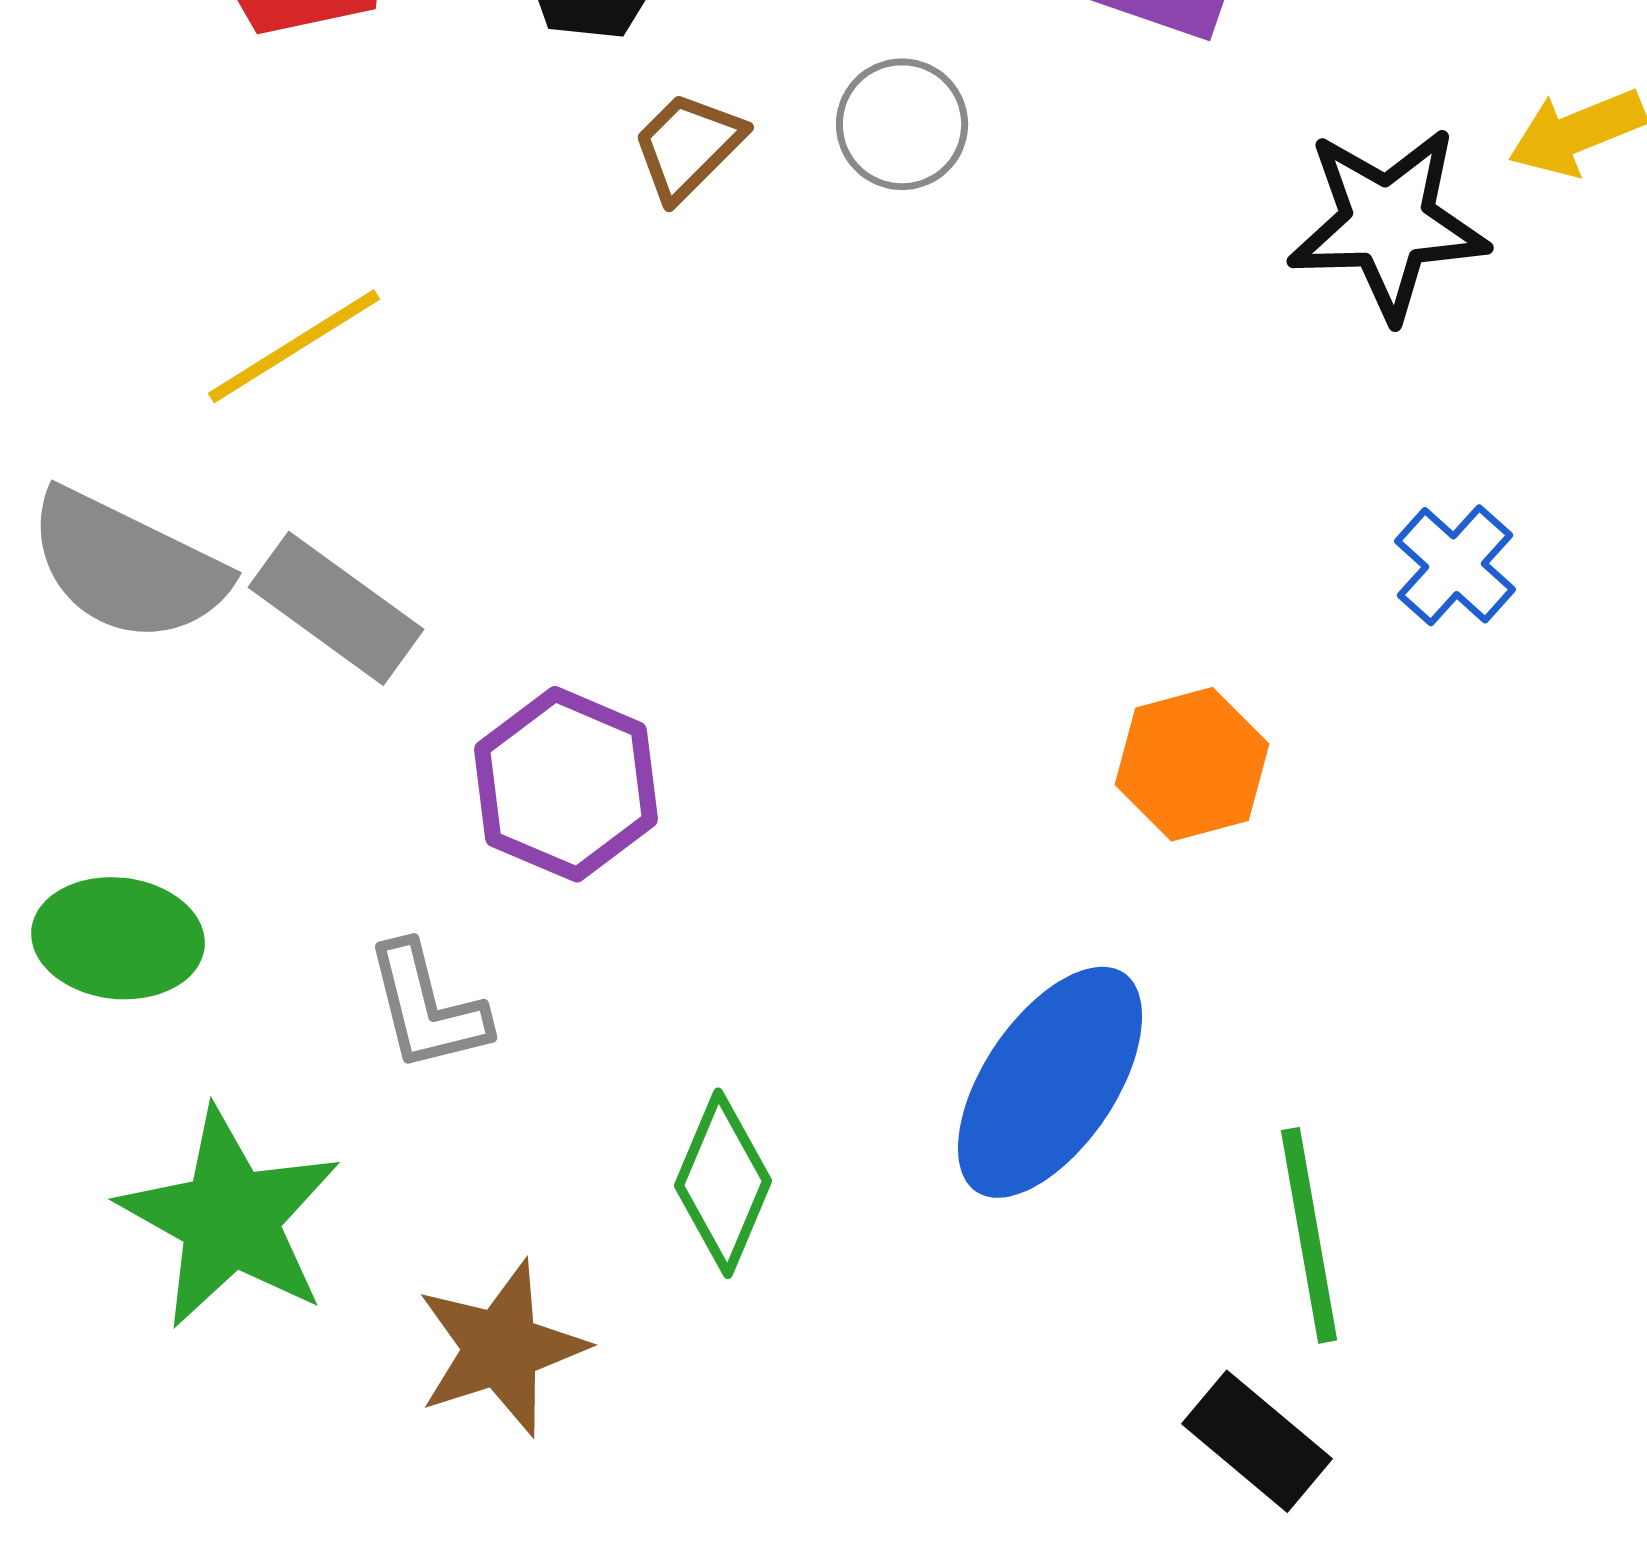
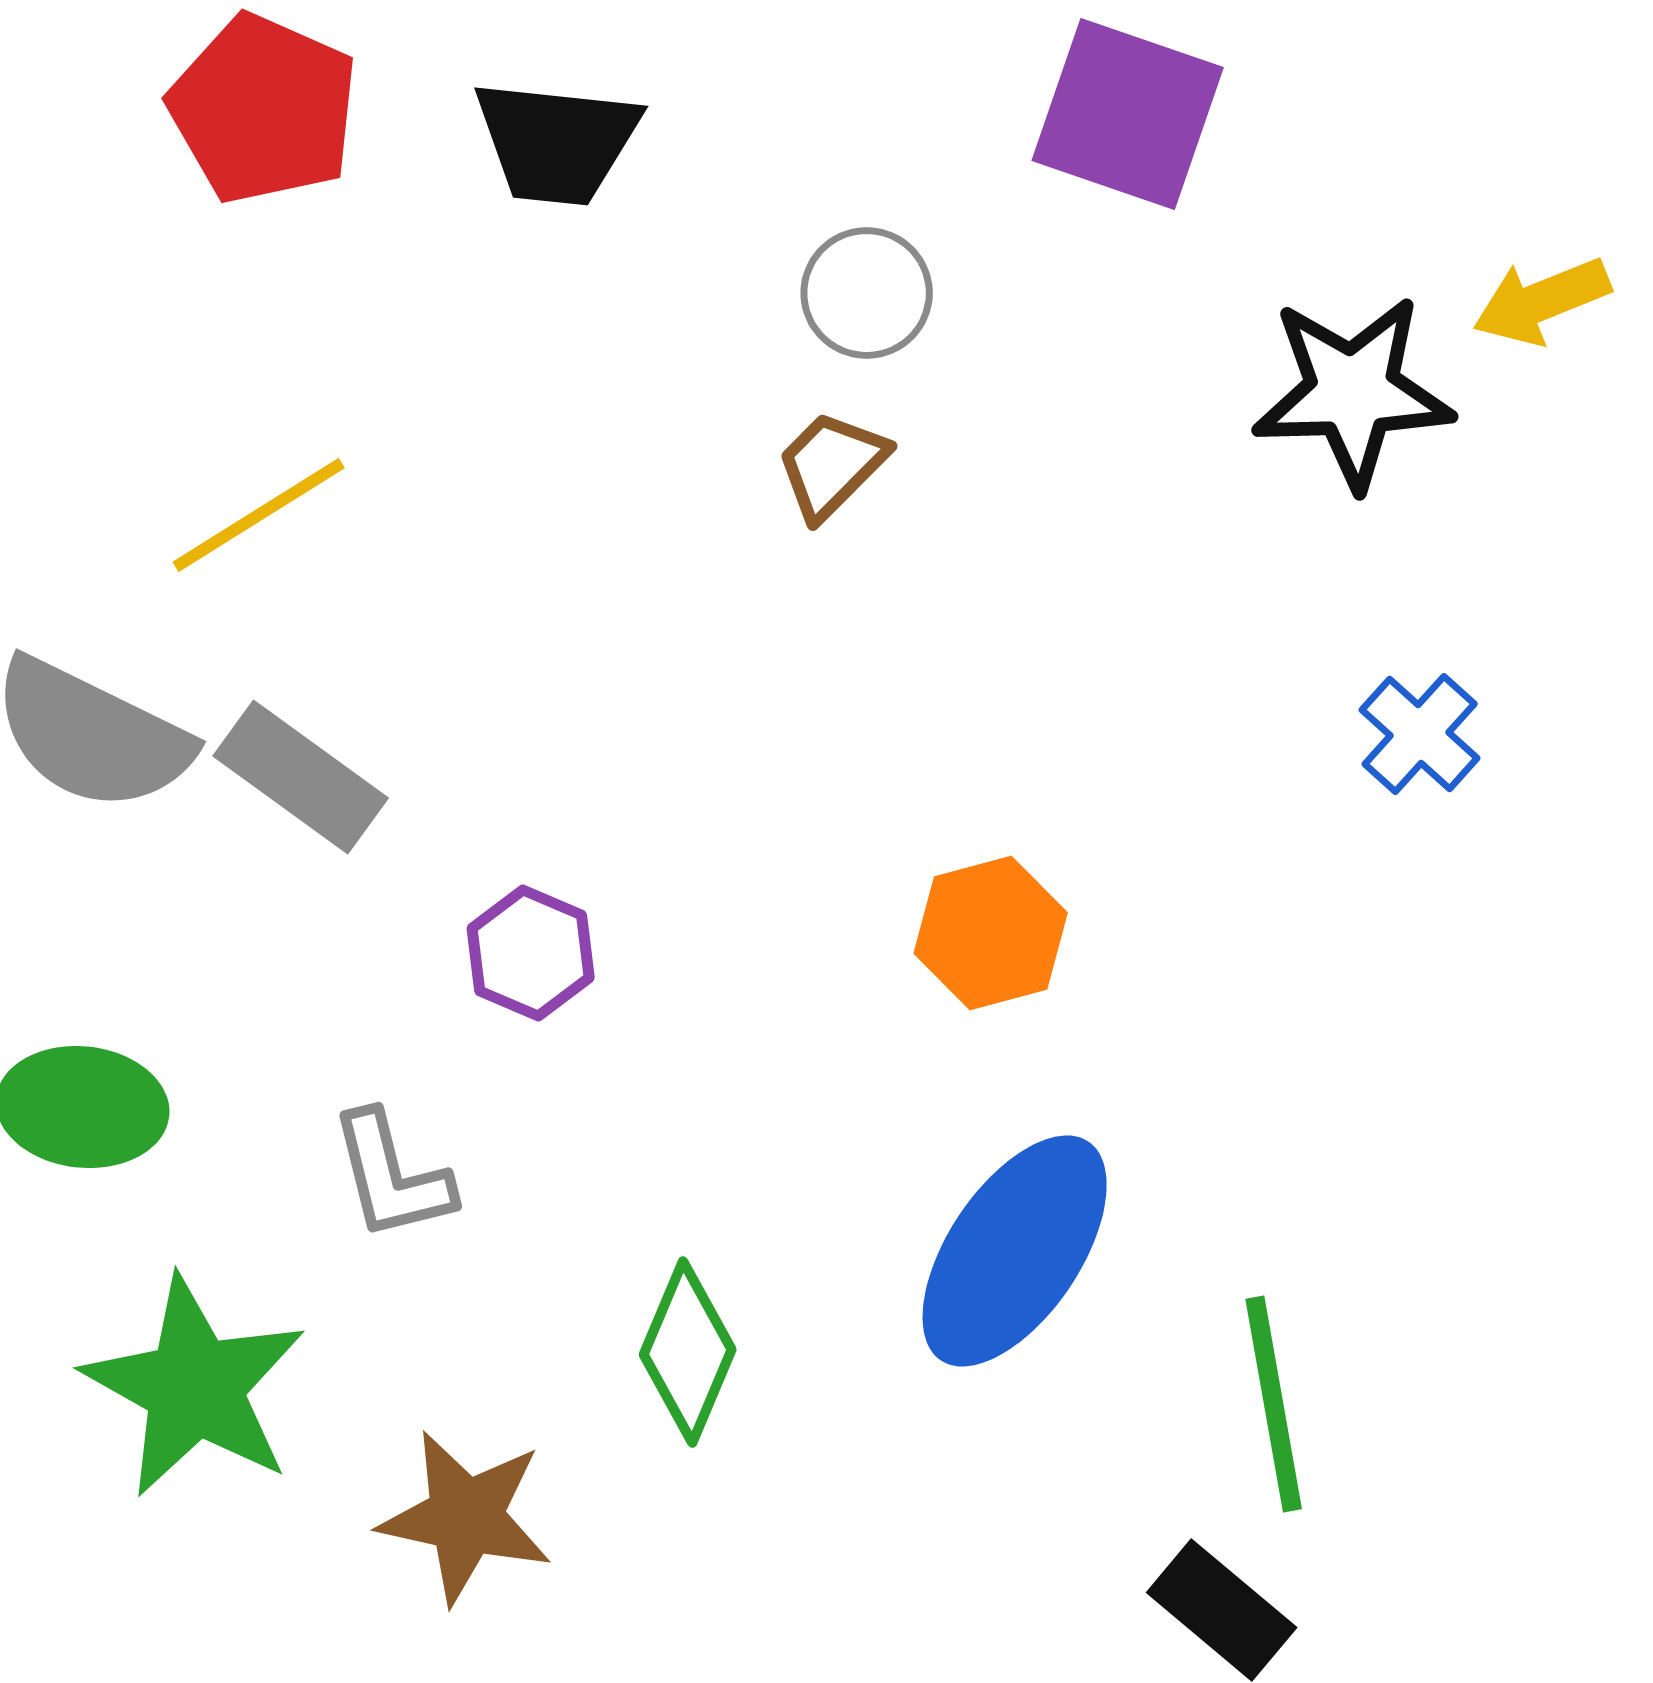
brown trapezoid: (688, 146) -> (832, 465), moved
orange hexagon: (1192, 764) -> (991, 933), moved
purple hexagon: (566, 784) -> (531, 953), size x0.7
brown star: (501, 1348) -> (466, 1517), turned 30

